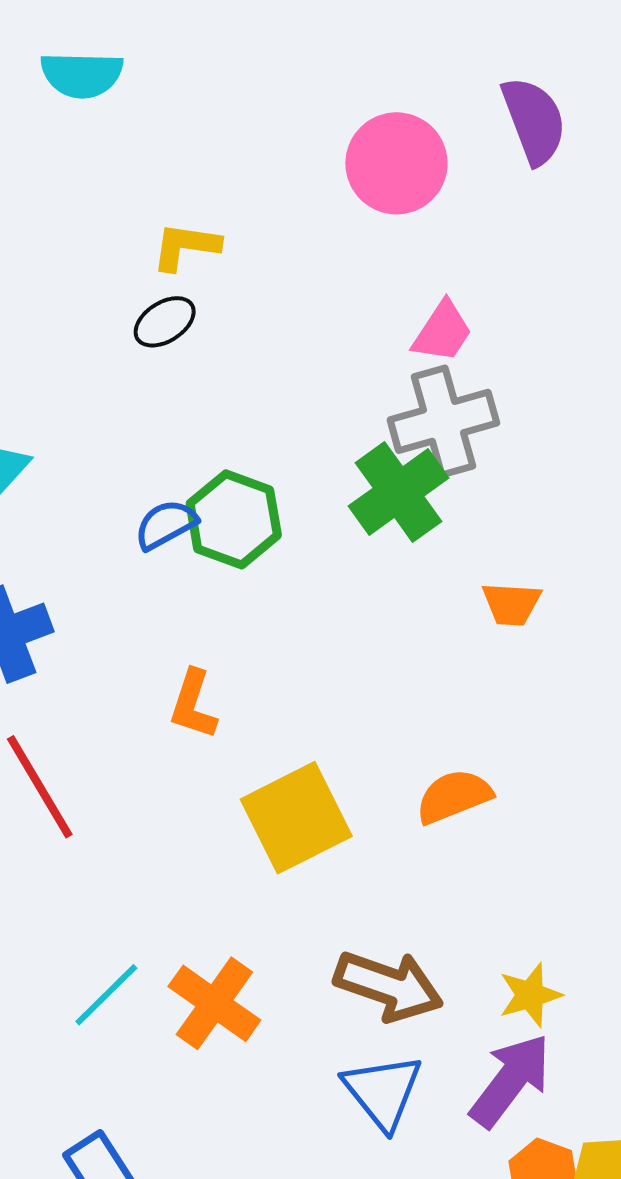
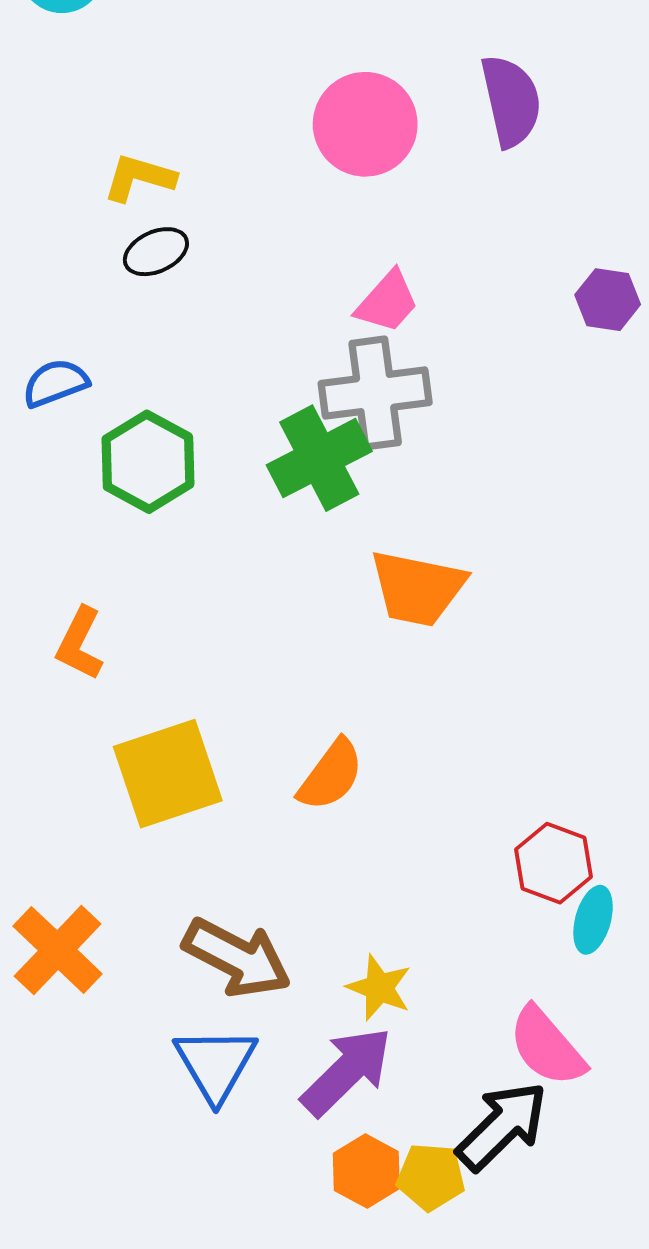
black ellipse: (165, 322) -> (156, 252), moved
blue semicircle: (166, 525) -> (55, 383), moved
orange trapezoid: (512, 604) -> (418, 588), size x1.6
orange semicircle: (454, 796) -> (331, 775), turned 140
yellow star: (530, 995) -> (379, 988), turned 30

